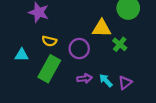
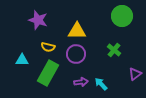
yellow triangle: (102, 28) -> (77, 31), moved
purple triangle: (125, 83) -> (135, 74), moved

